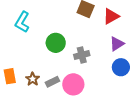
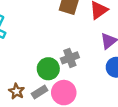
green circle: (56, 43) -> (48, 69), moved

